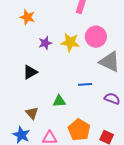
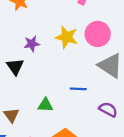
purple star: (45, 43) -> (32, 44), moved
black triangle: (30, 72) -> (15, 67), turned -42

